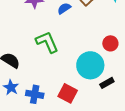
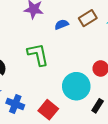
black rectangle: (107, 83) -> (98, 106), moved, turned -40

